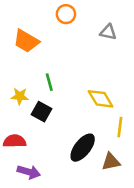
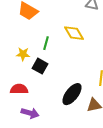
green line: (49, 82) -> (46, 43), turned 32
yellow diamond: (101, 99) -> (74, 33), moved

